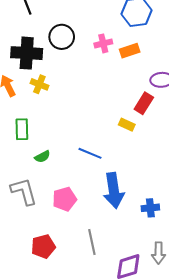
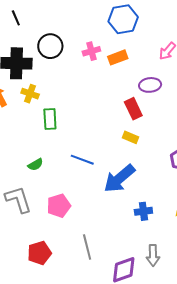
red rectangle: (144, 103) -> (133, 109), turned -55
yellow rectangle: (127, 125) -> (130, 137), moved
green rectangle: (22, 129) -> (50, 119), moved
blue arrow: (114, 191) -> (119, 178), moved, turned 60

